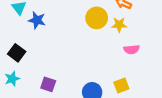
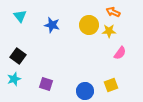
blue star: (37, 20) -> (52, 25), moved
pink semicircle: (132, 49) -> (120, 53), turned -48

